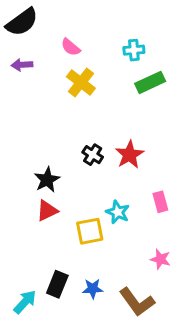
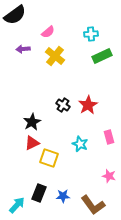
pink semicircle: (71, 47) -> (48, 32), turned -80
purple arrow: (22, 65) -> (23, 49), moved
yellow square: (90, 231) -> (49, 158), moved, turned 30

